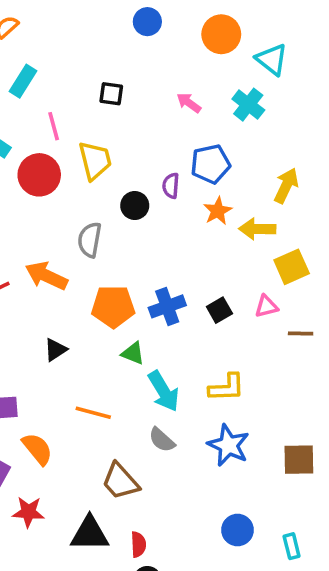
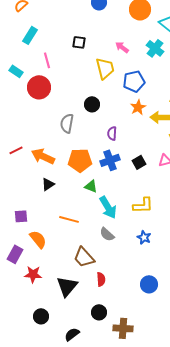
yellow trapezoid: (95, 160) -> (105, 68), moved
purple semicircle: (171, 186) -> (112, 133), moved
orange arrow: (46, 276) -> (43, 156), moved
blue star: (228, 445) -> (144, 237), size x0.6
black triangle: (90, 534) -> (67, 286), turned -50
red semicircle: (138, 544) -> (101, 279), moved

